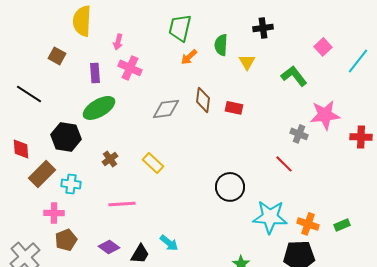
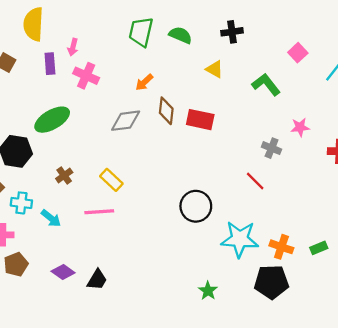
green semicircle: (221, 45) -> (180, 35), moved, turned 110
orange arrow: (189, 57) -> (144, 82), moved
yellow triangle: (247, 62) -> (214, 69), turned -30
purple rectangle: (95, 73) -> (50, 64), moved
red rectangle: (234, 108) -> (200, 120), size x1.4
pink star: (325, 115) -> (300, 127), size x0.6
pink line: (122, 204) -> (99, 212), moved
cyan arrow: (169, 243) -> (51, 218), moved

